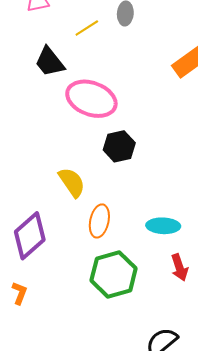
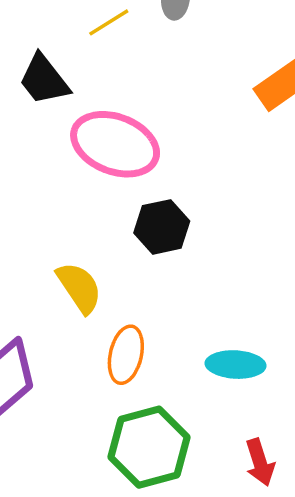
red arrow: (179, 267) -> (260, 462), moved

